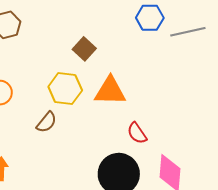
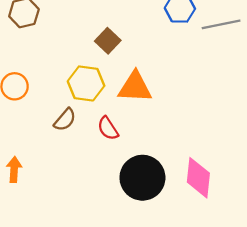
red semicircle: (137, 133) -> (108, 128), moved

